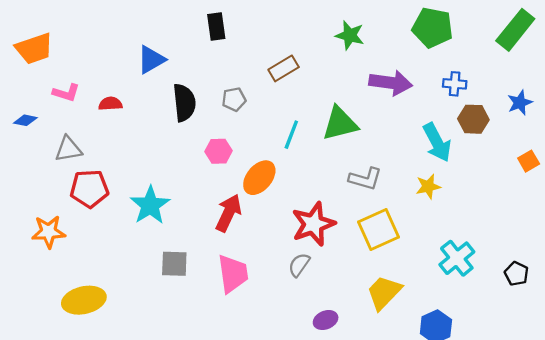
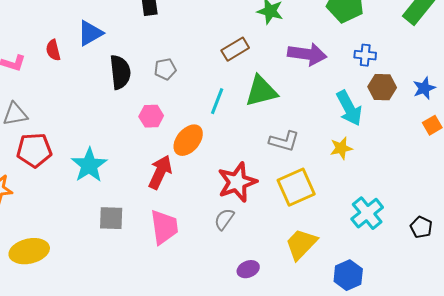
brown rectangle: (284, 68) -> (235, 49), moved
blue star: (520, 103) -> (424, 88), moved
red semicircle: (110, 104) -> (53, 50), moved, turned -100

